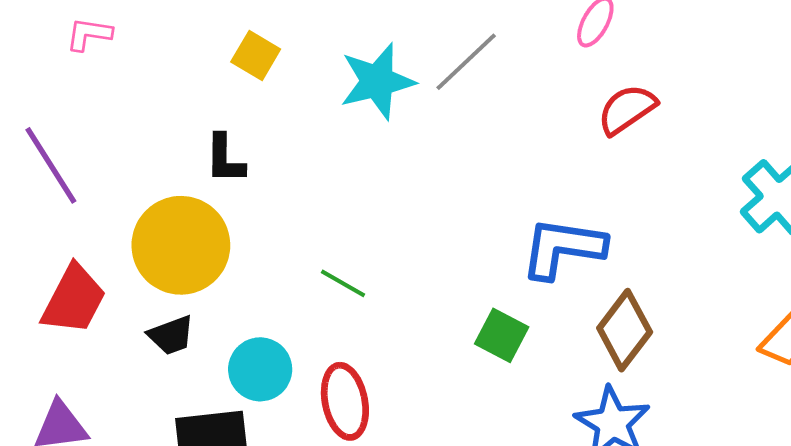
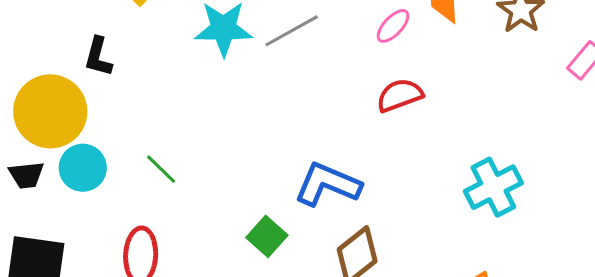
cyan circle: (260, 369) -> (83, 168), moved

